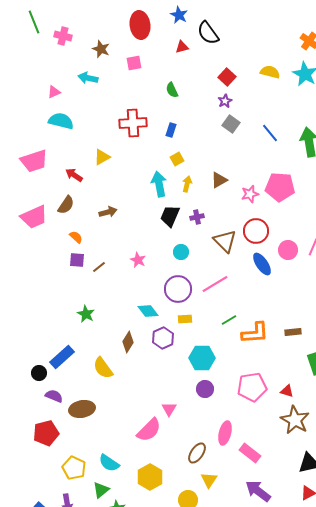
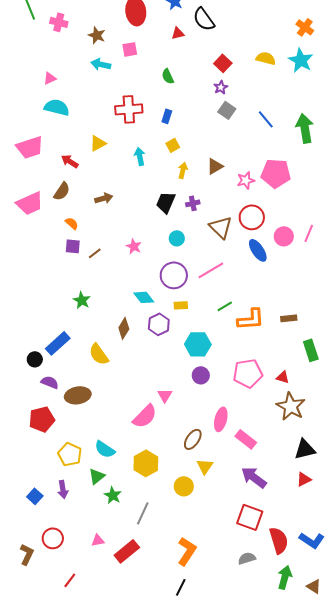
cyan arrow: (88, 78) -> (101, 64), moved
cyan arrow: (159, 184) -> (140, 156), moved, size x0.7

